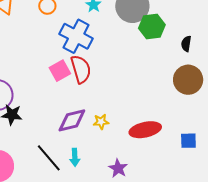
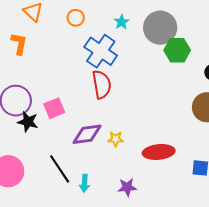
pink square: (60, 71) -> (54, 108), moved
cyan arrow: (75, 157) -> (84, 183), moved
purple star: (118, 168) -> (127, 187), turned 30

